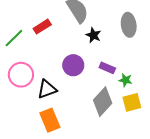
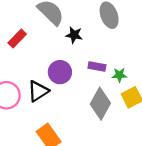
black triangle: (47, 89) -> (38, 91), moved

